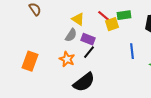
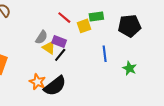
red line: (104, 16) -> (64, 18), moved
yellow triangle: (78, 19) -> (49, 48), moved
orange star: (67, 59) -> (37, 82), moved

